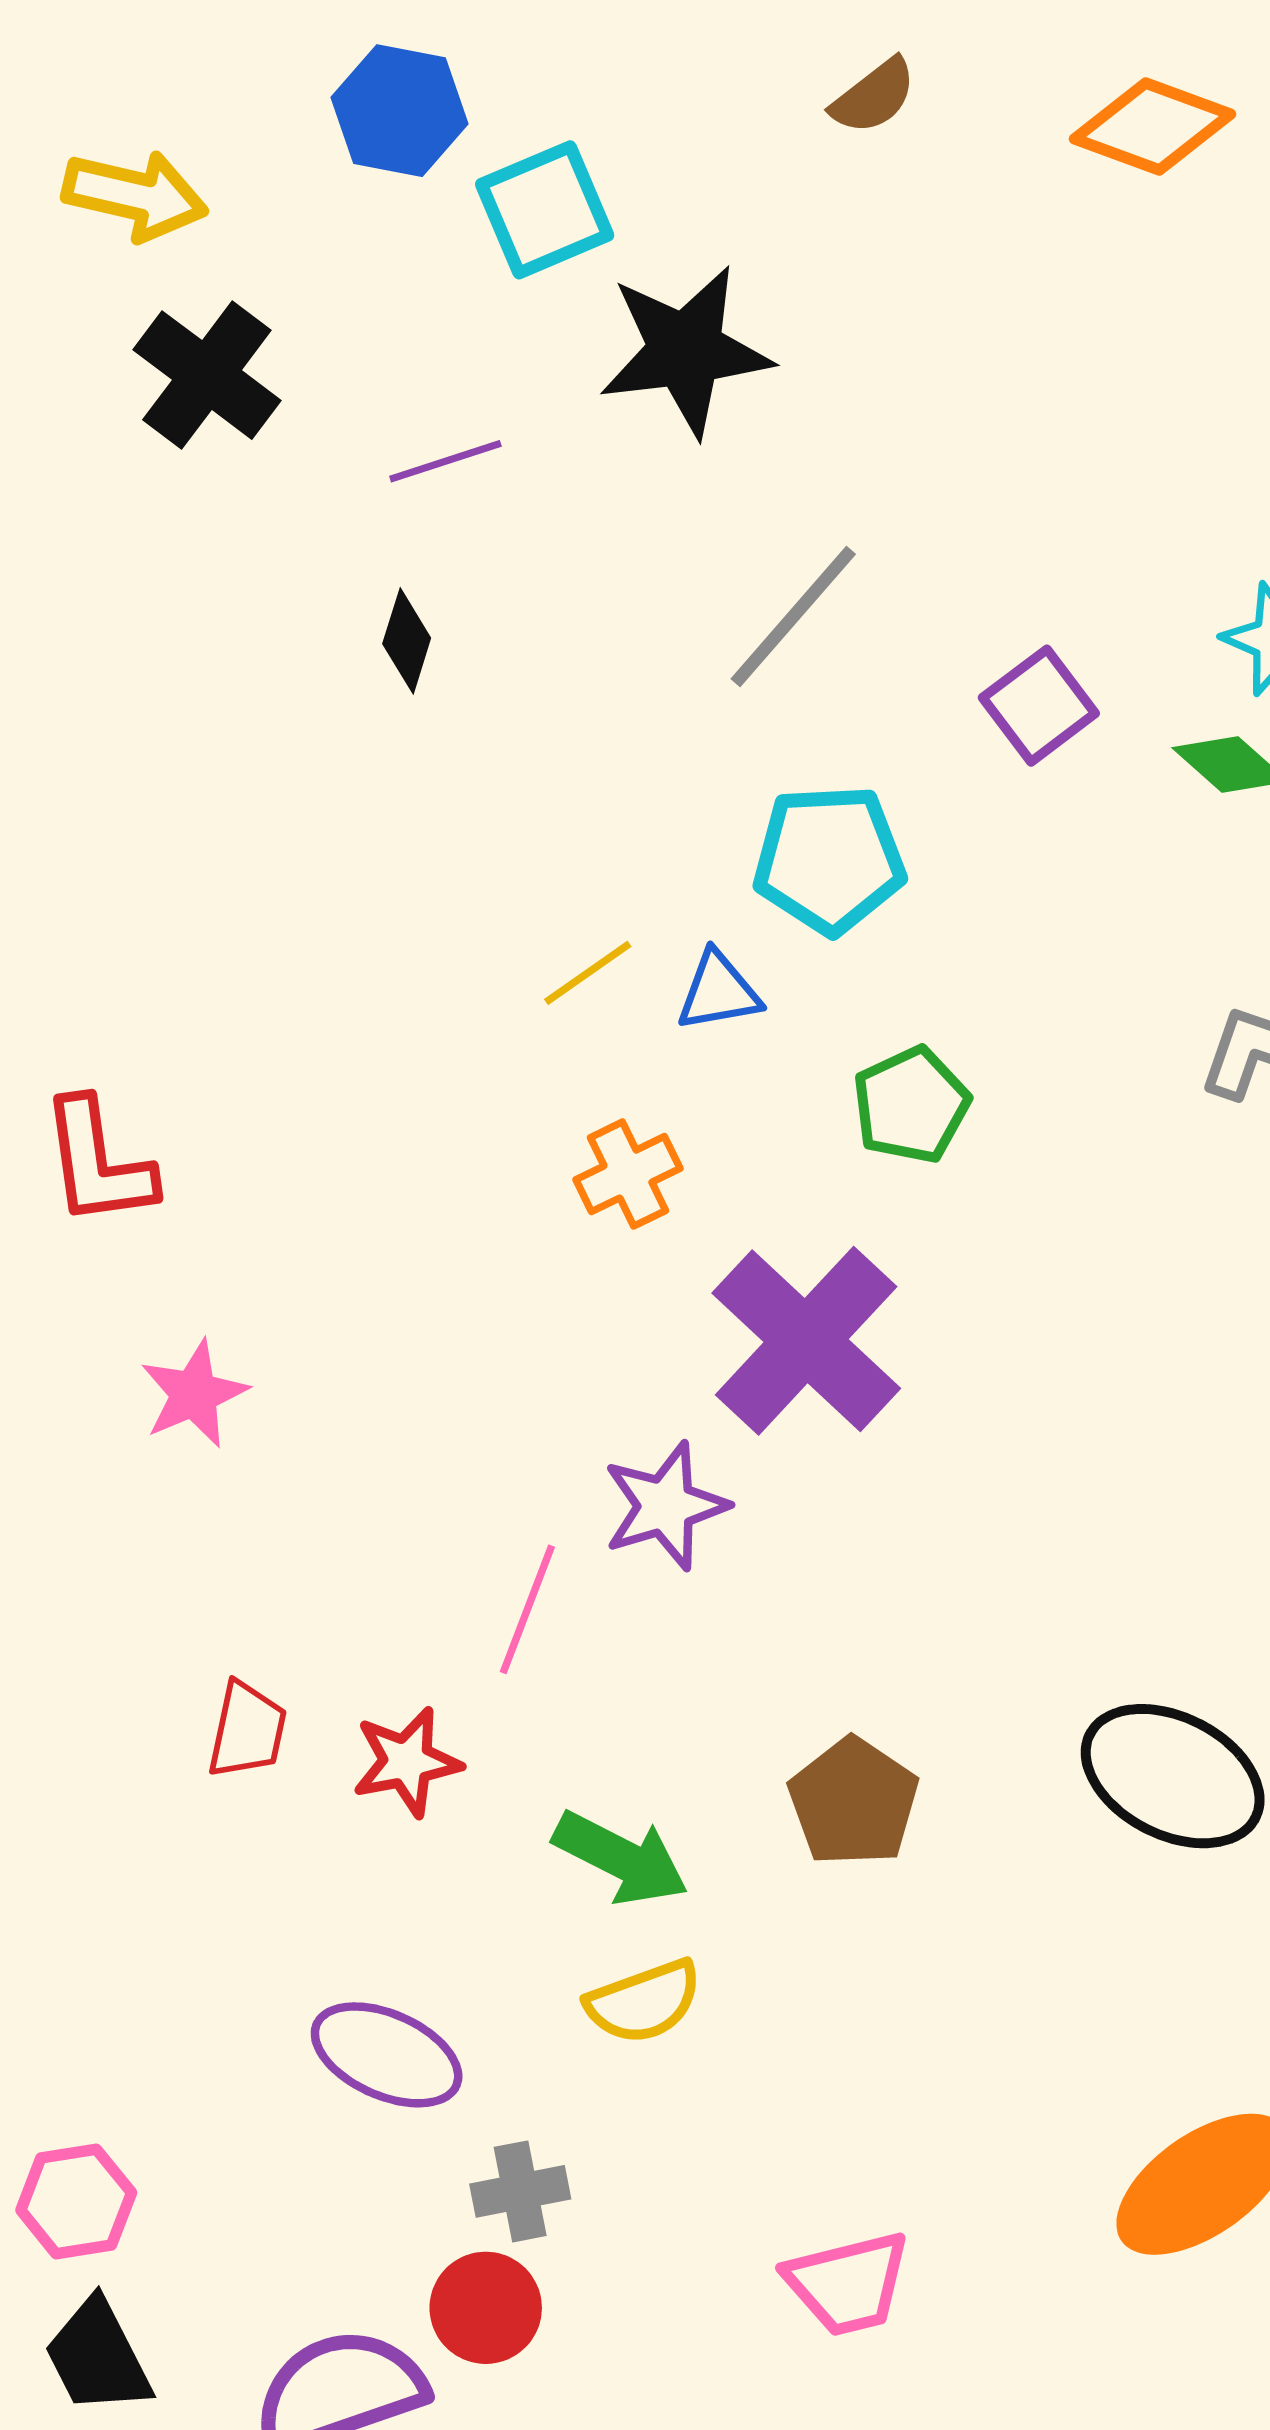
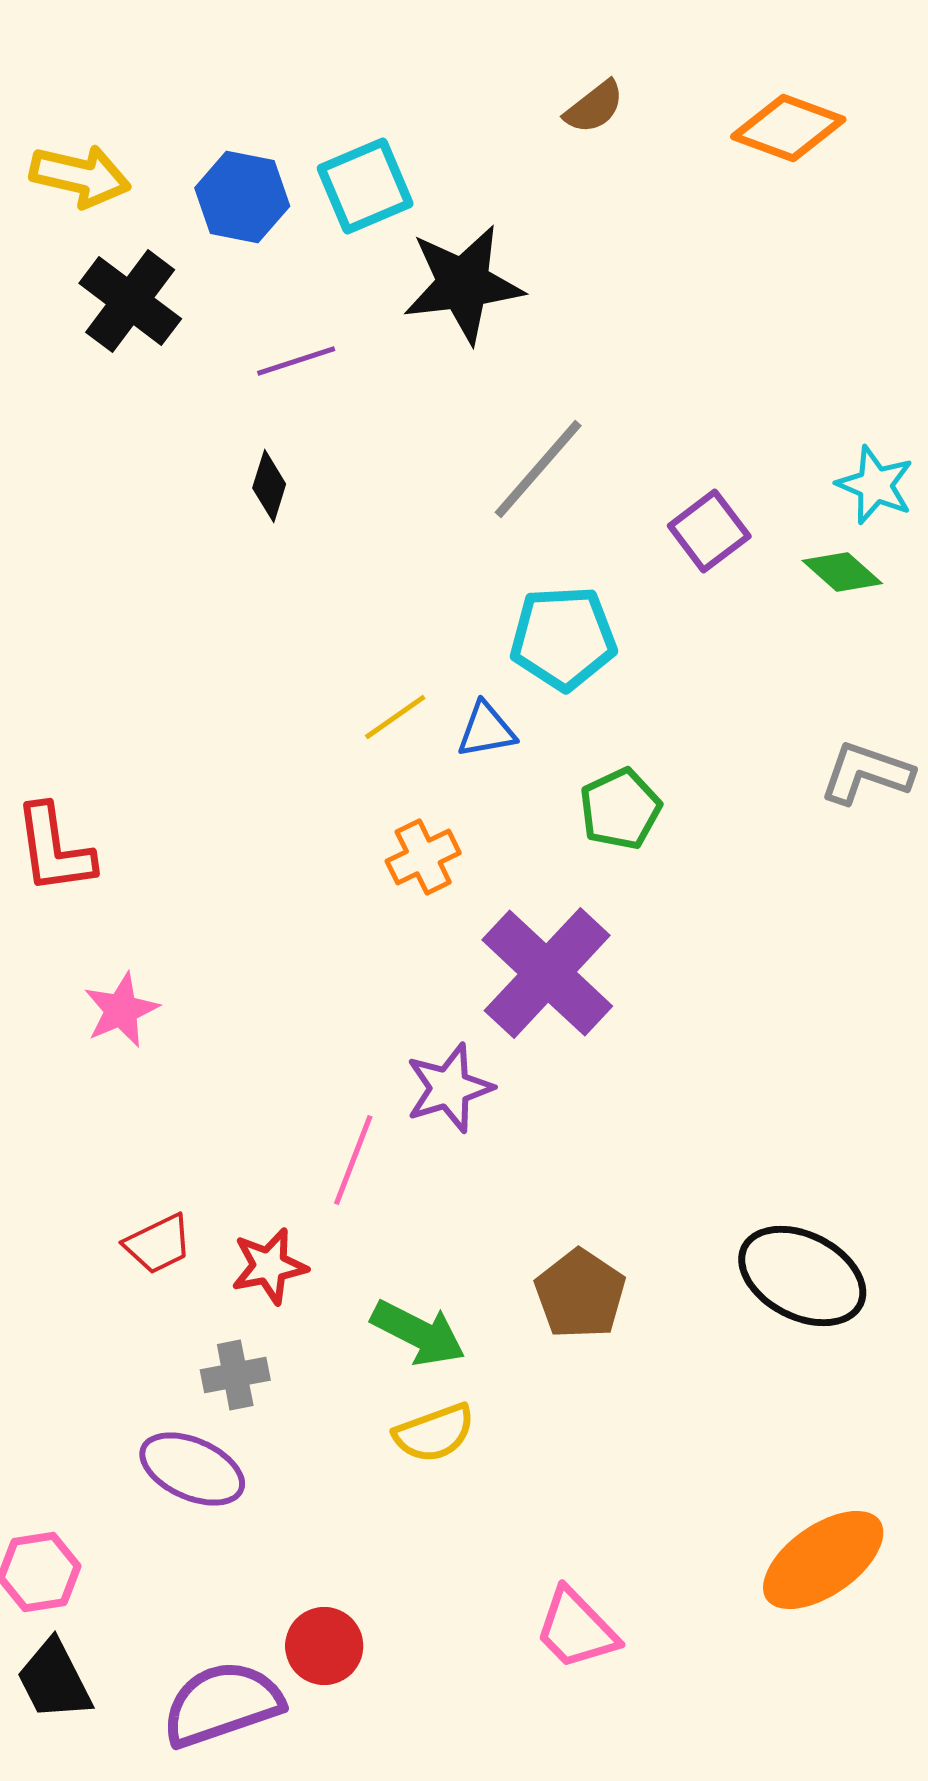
blue hexagon: (399, 111) -> (242, 197), moved
red trapezoid: (247, 1730) -> (158, 1244), turned 52
purple ellipse: (387, 2055) -> (192, 1469), moved
gray cross: (520, 2191) -> (235, 1375), moved
pink trapezoid: (848, 2283) -> (576, 1629), turned 60

